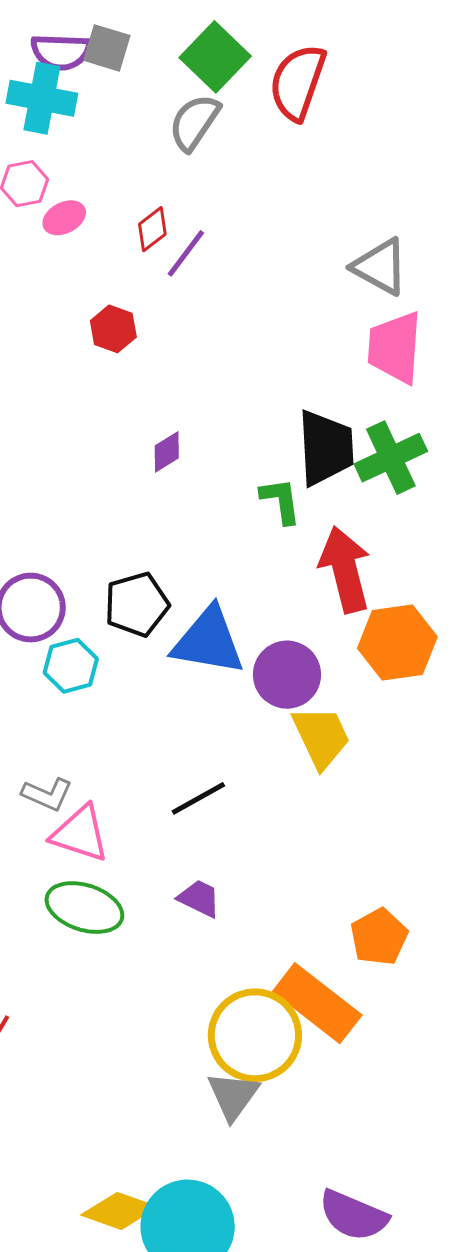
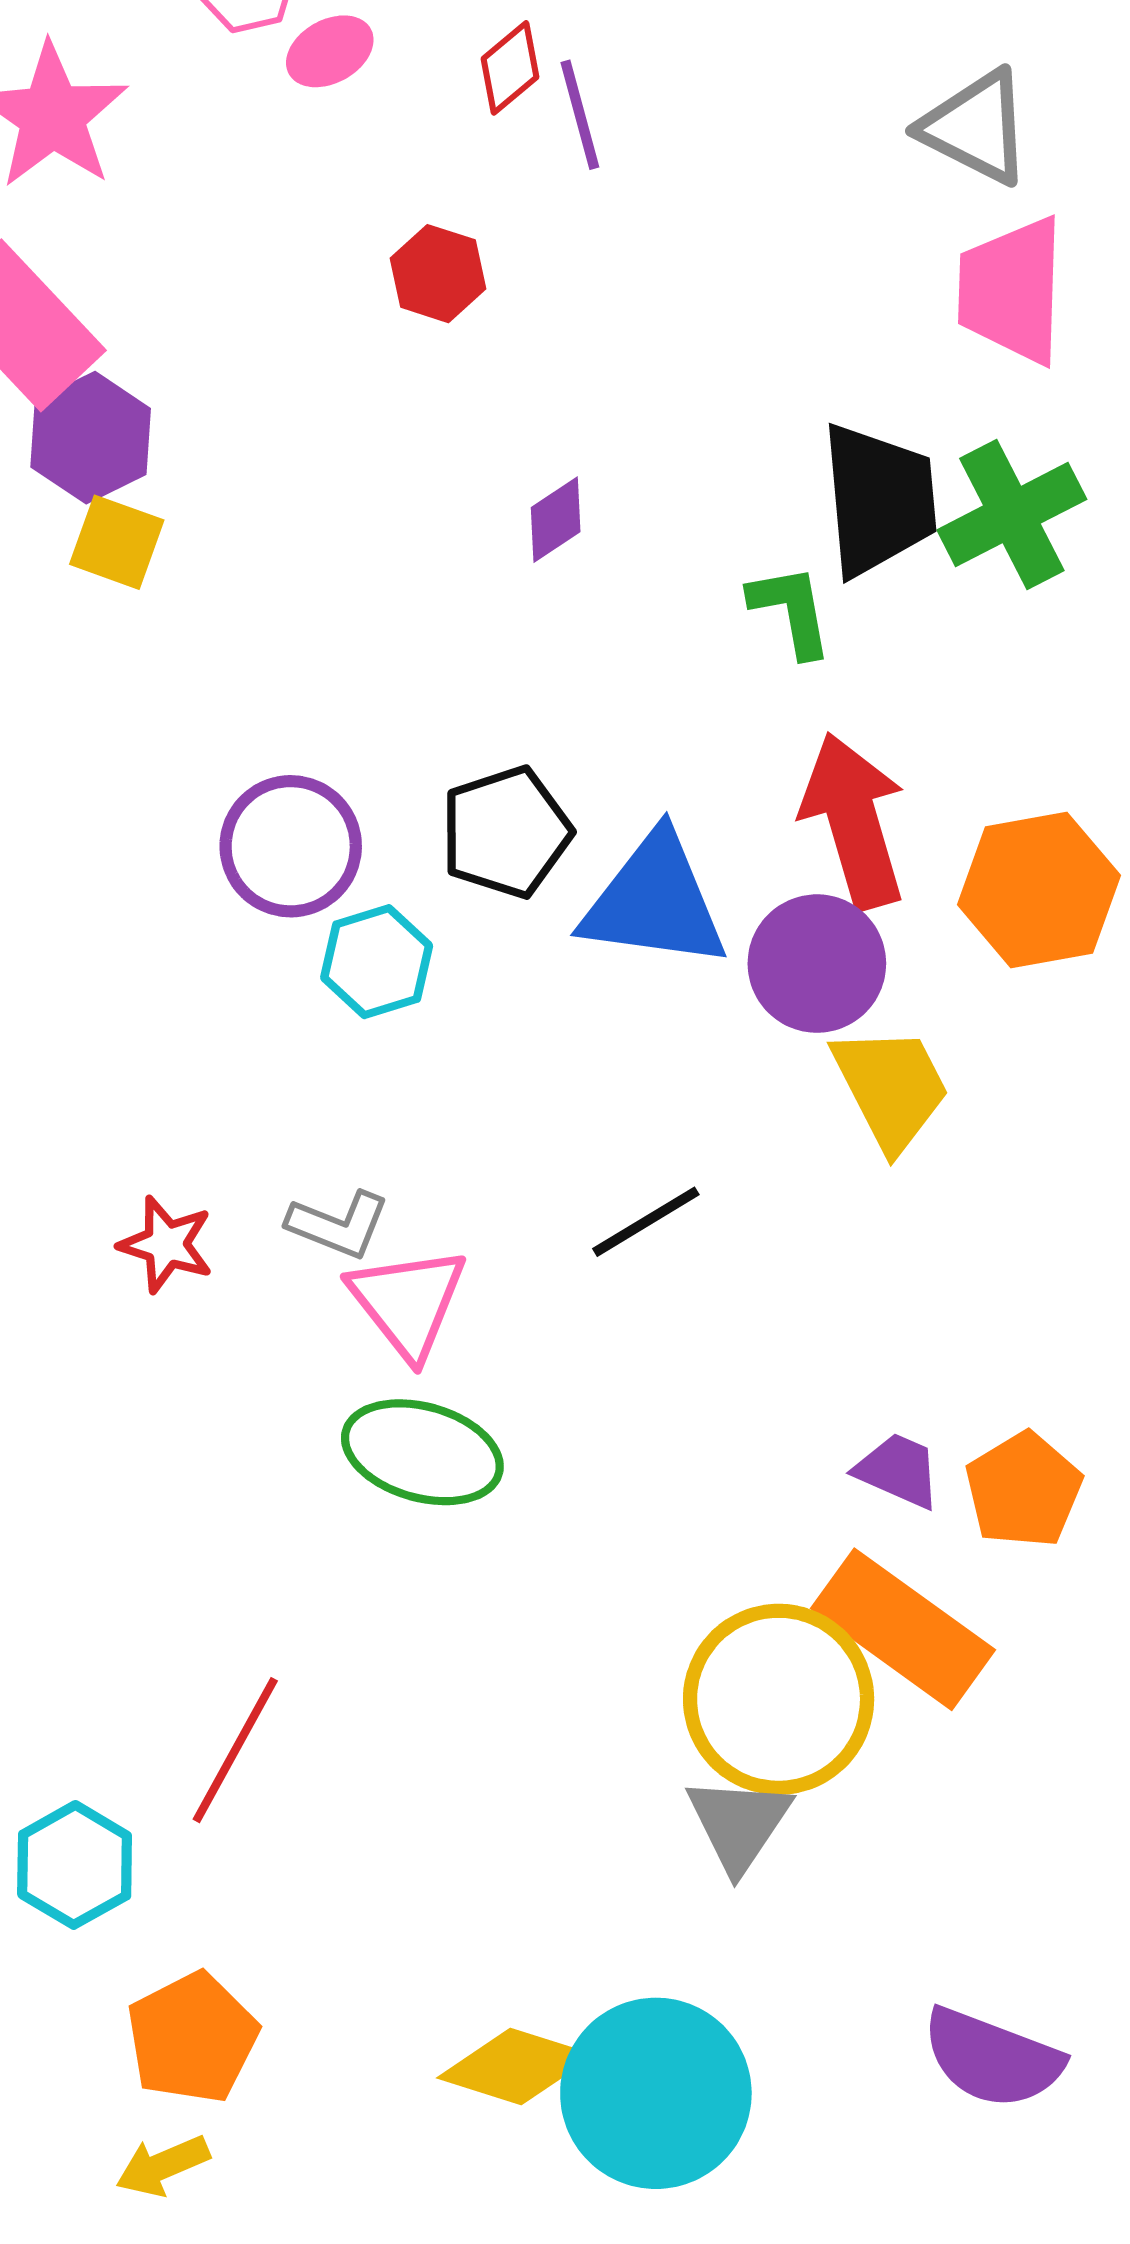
purple line: (186, 253) -> (580, 115), turned -50
red arrow: (345, 569) -> (854, 821), moved
pink triangle: (80, 834) -> (408, 1302), turned 36
purple trapezoid: (199, 898) -> (898, 1470), moved

